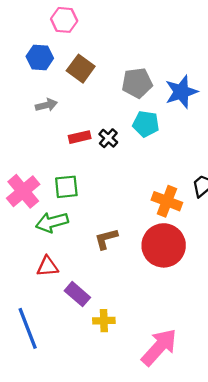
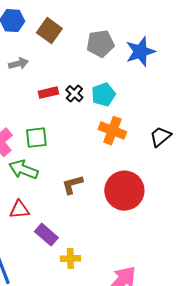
cyan pentagon: (146, 124) -> (103, 95), moved, turned -30
orange cross: (167, 201) -> (112, 131), moved
green arrow: (52, 222) -> (23, 170), turned 36

